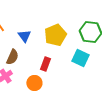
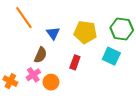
yellow pentagon: (55, 35) -> (85, 32), turned 30
orange circle: (34, 83) -> (51, 82), moved

